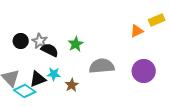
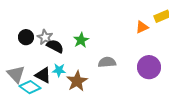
gray semicircle: (102, 66) -> (107, 62), size x0.7
black triangle: (38, 79) -> (43, 75), turned 48
brown star: (72, 85) -> (77, 81), size x1.5

